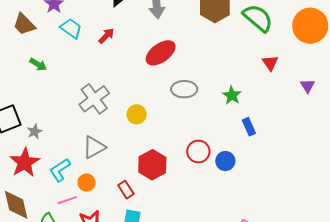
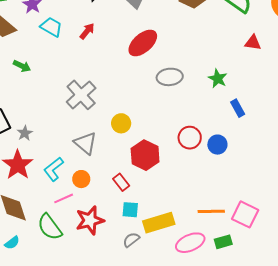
red triangle: (270, 63) -> (253, 43), turned -42
yellow circle: (137, 114) -> (121, 123), moved
gray triangle: (94, 147) -> (85, 143), turned -45

